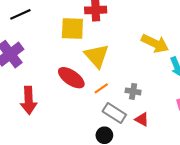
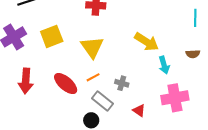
yellow square: (72, 29) -> (52, 36), moved, turned -30
red ellipse: (71, 78) -> (66, 84), moved
red triangle: (142, 119) -> (139, 110), moved

